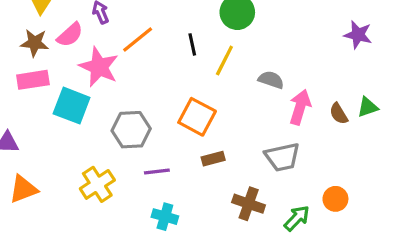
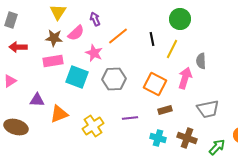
pink star: (99, 67) -> (94, 53), size x0.7
gray semicircle: (271, 80) -> (201, 61), turned -112
pink arrow: (300, 107) -> (185, 78), moved
gray hexagon: (131, 130) -> (114, 79), moved
orange triangle: (23, 189) -> (59, 114), moved
cyan cross: (165, 217) -> (158, 138), moved

